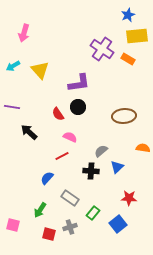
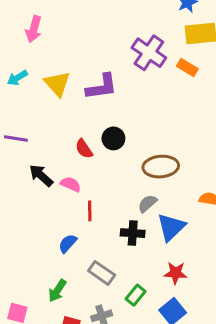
purple L-shape: (79, 83) -> (102, 87), moved
brown ellipse: (124, 116) -> (161, 167), moved
pink semicircle: (70, 137) -> (71, 184), moved
red line: (62, 156) -> (90, 211), turned -64
blue triangle: (117, 167) -> (171, 227), size x1.5
red star: (129, 198) -> (176, 273), moved

